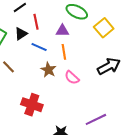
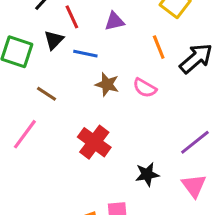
orange line: (64, 52) -> (159, 47), moved
red cross: (32, 105) -> (94, 142), turned 30

